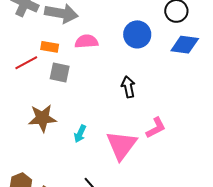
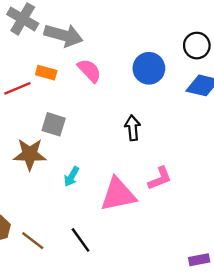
pink semicircle: (86, 41) -> (89, 71), turned 45
gray square: (60, 72) -> (54, 124), moved
pink triangle: (121, 145) -> (118, 194), turned 36

